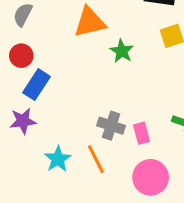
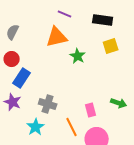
purple star: (23, 121) -> (13, 102), turned 30
gray cross: (111, 126) -> (48, 104), moved
orange line: (96, 159) -> (72, 127), moved

